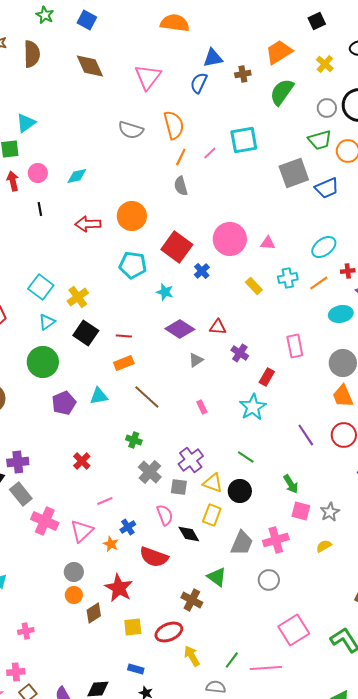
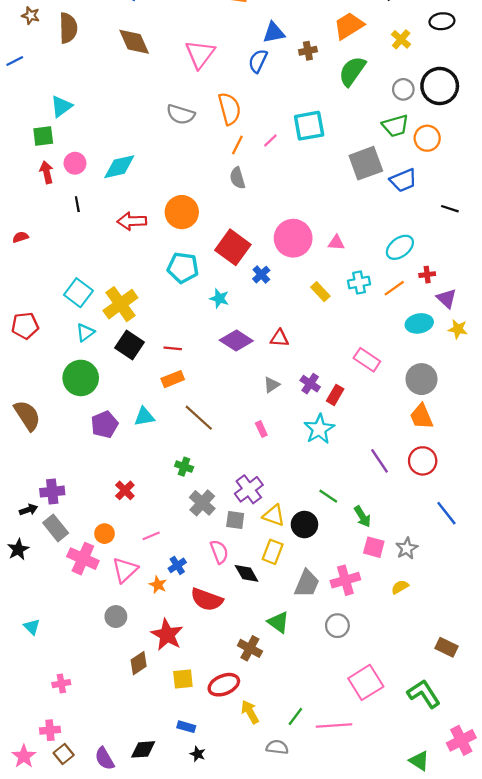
cyan diamond: (77, 176) -> (119, 167), size x1.4
yellow cross: (78, 297) -> (120, 304), size x1.4
pink rectangle: (295, 346) -> (367, 360), turned -45
purple cross: (240, 353) -> (310, 384), moved
gray triangle: (196, 360) -> (272, 385), moved
green line: (246, 457) -> (328, 496), moved
orange circle: (74, 595) -> (105, 534), moved

